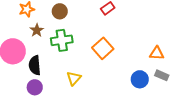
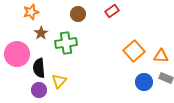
brown circle: (60, 11) -> (78, 14), moved
orange square: (103, 48) -> (134, 51), moved
yellow triangle: (74, 78) -> (59, 81), moved

